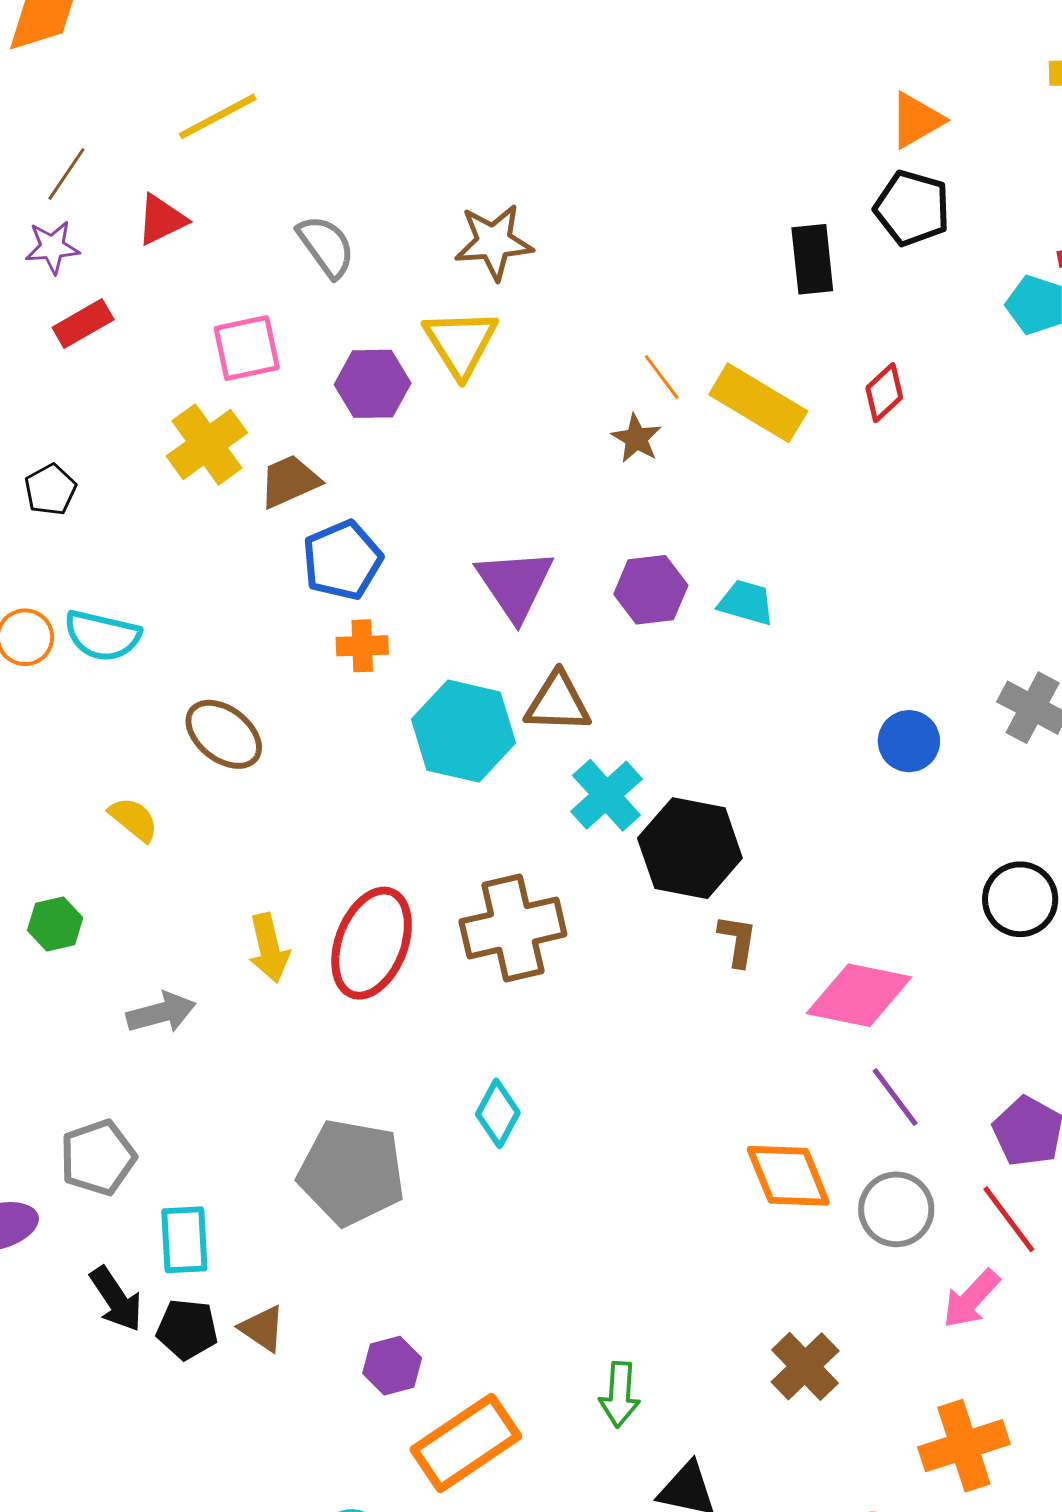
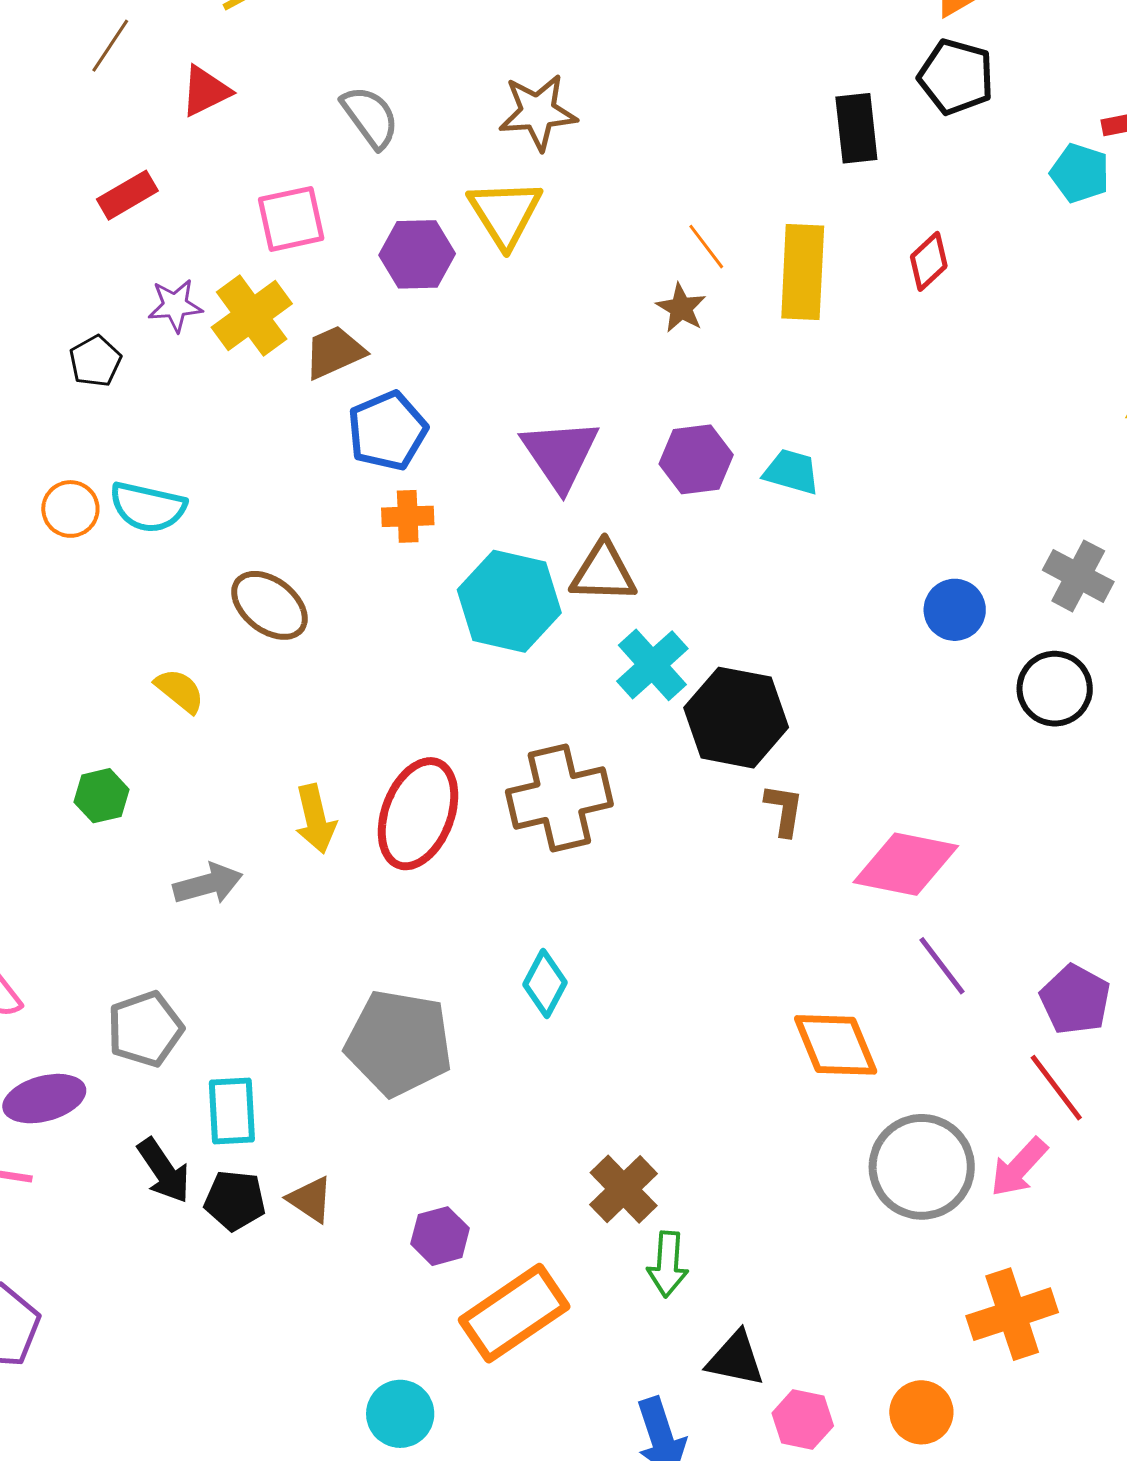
purple star: (52, 247) -> (175, 305), moved
yellow rectangle: (758, 403) -> (803, 272), turned 62
black circle: (1020, 899) -> (1055, 689), moved
gray circle: (896, 1209) -> (922, 1167), moved, size x1.4
brown cross: (805, 1366) -> (624, 1189), moved

